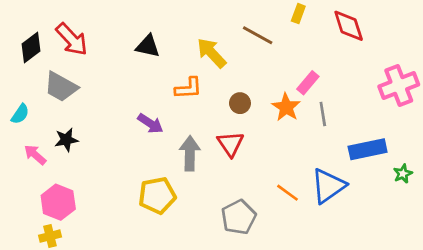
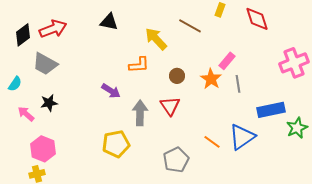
red arrow: (72, 39) -> (53, 29), turned -68
black triangle: (148, 46) -> (109, 22), moved
green star: (403, 174) -> (297, 128), size x1.5

